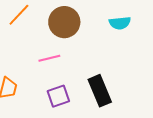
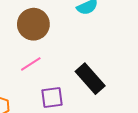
purple square: (58, 96) -> (52, 98), turned 30

